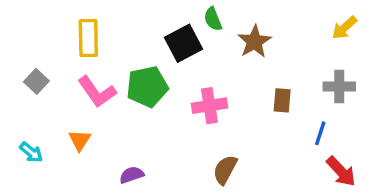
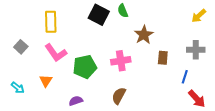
brown star: (254, 42) -> (144, 35), moved
black square: (184, 43) -> (99, 15), moved, turned -35
green pentagon: (147, 87) -> (85, 67), moved
brown semicircle: (225, 170) -> (119, 96), moved

